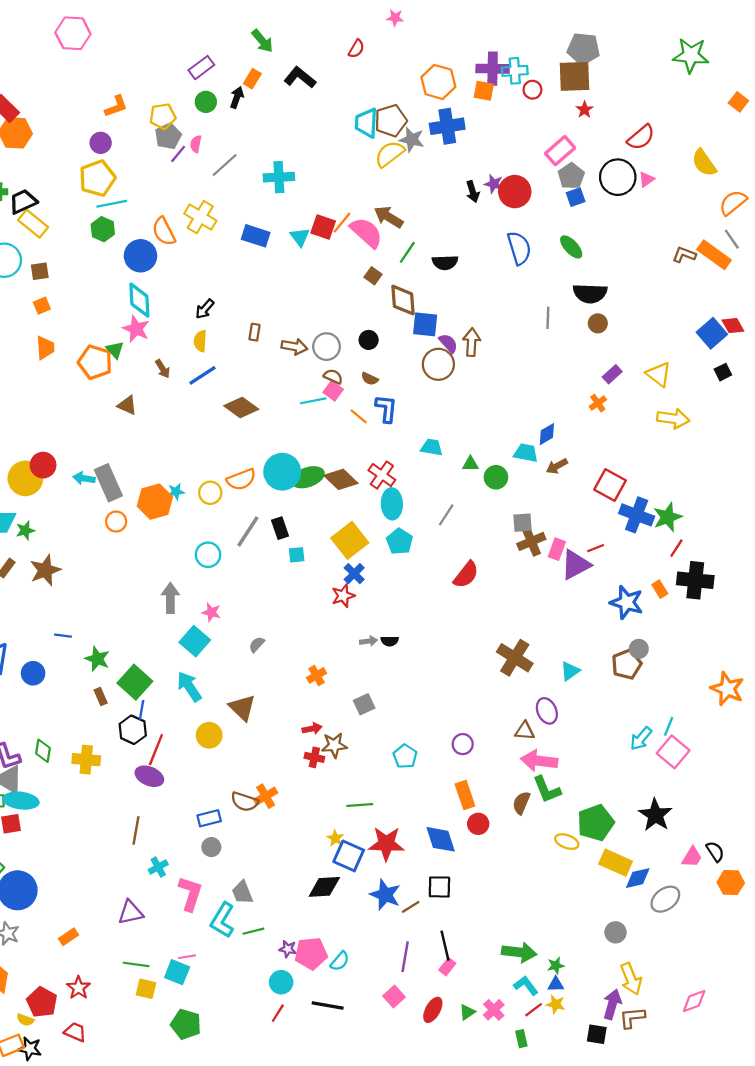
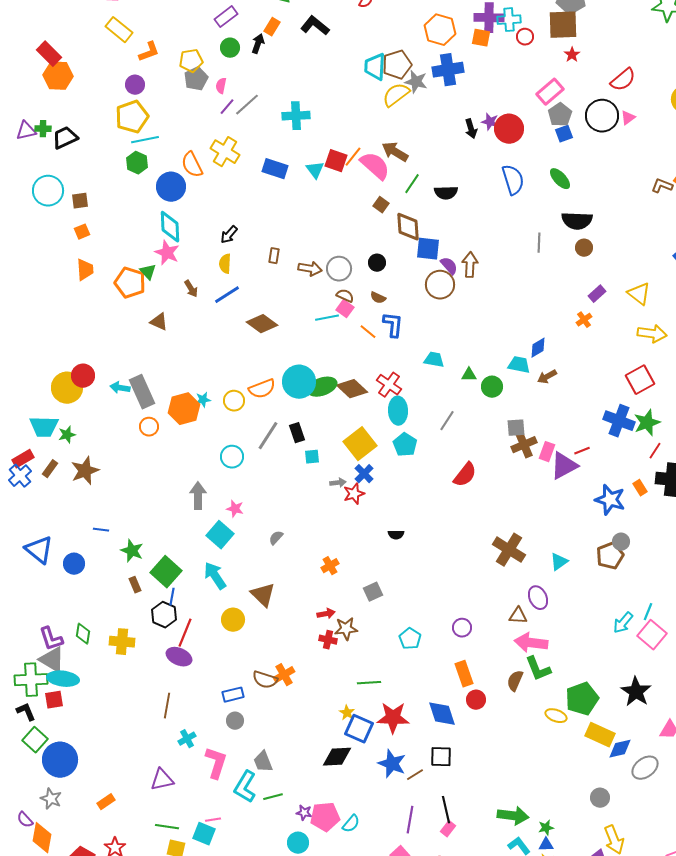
purple line: (178, 154) -> (227, 107), moved
yellow rectangle: (33, 224) -> (119, 30), moved
red square: (610, 485) -> (640, 380), moved, turned 32
gray arrow: (369, 641) -> (338, 483), moved

